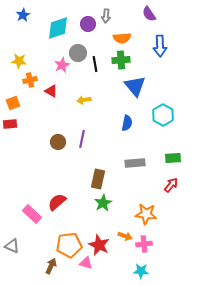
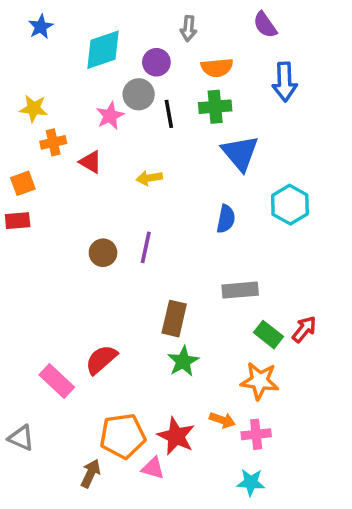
purple circle: (88, 24) -> (156, 62), moved
green rectangle: (173, 158) -> (269, 335), moved, turned 42

